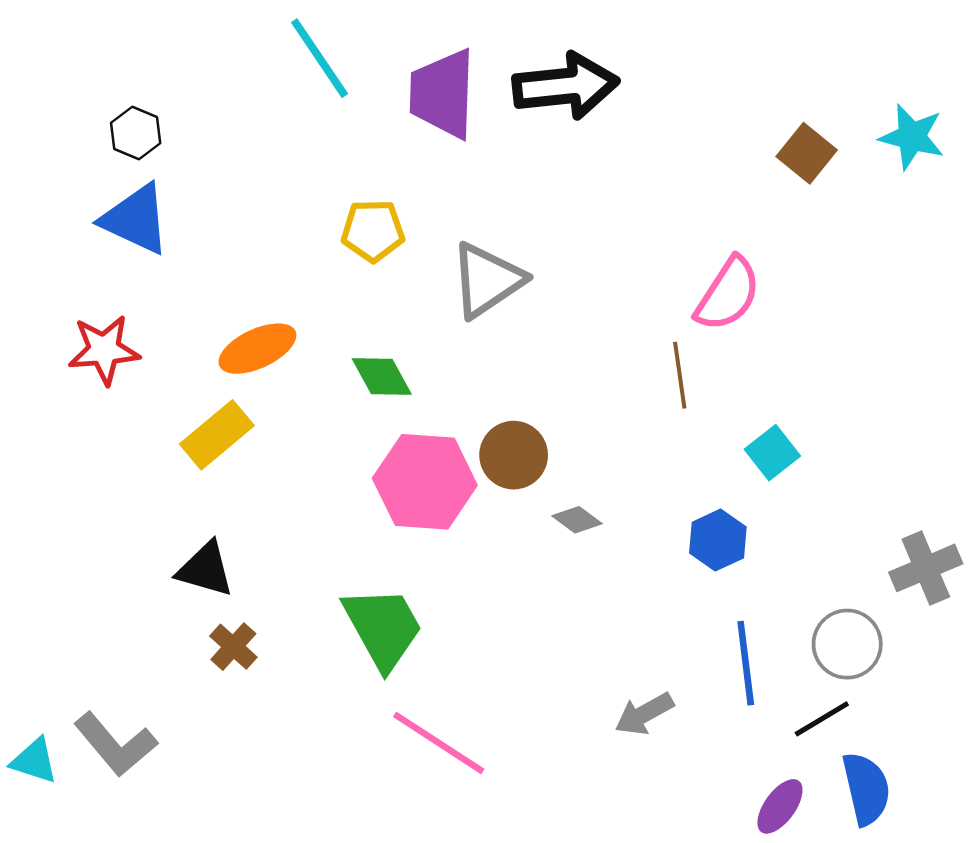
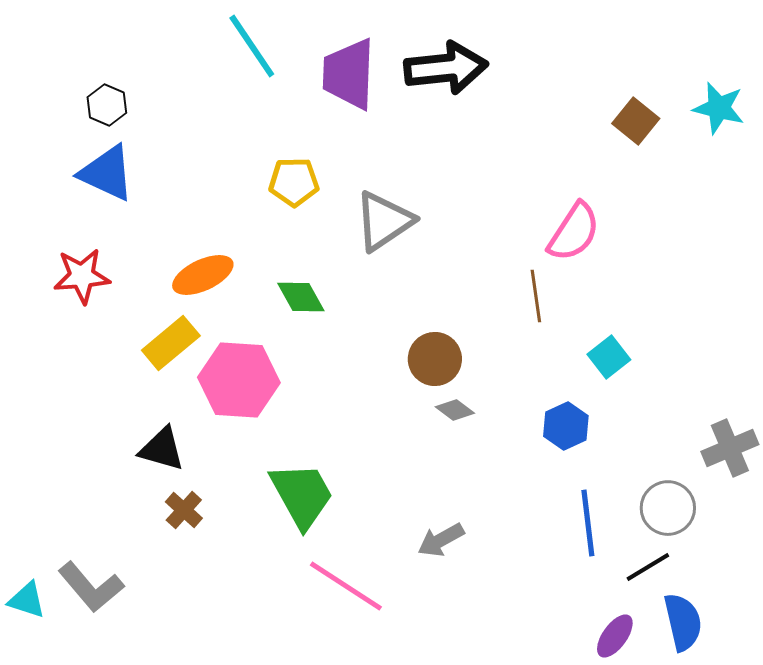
brown circle: (514, 455) -> (435, 359), moved
pink hexagon: (425, 482) -> (239, 380), moved
gray arrow: (644, 714) -> (441, 540), moved

